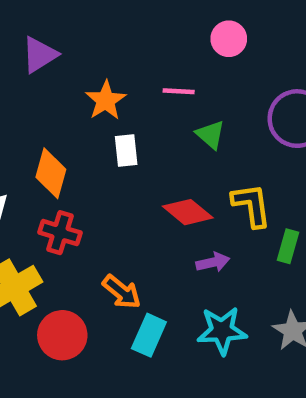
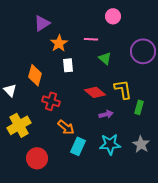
purple triangle: (39, 55) -> (42, 23), moved
red cross: (60, 233) -> (51, 101), moved
red circle: (62, 335) -> (37, 158), moved

